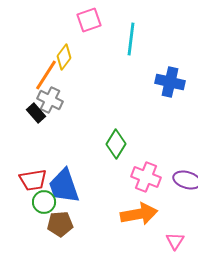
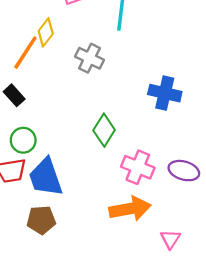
blue cross: (170, 82) -> (165, 93), moved
gray cross: (50, 100) -> (89, 58), moved
green circle: (44, 202) -> (23, 140), moved

